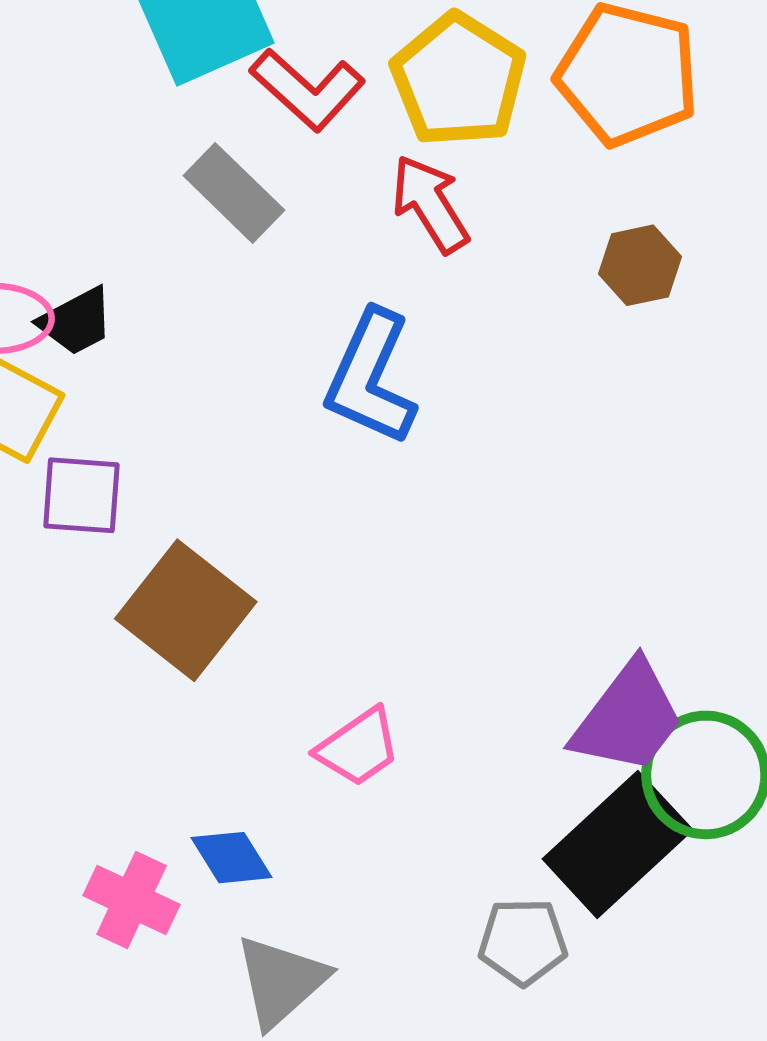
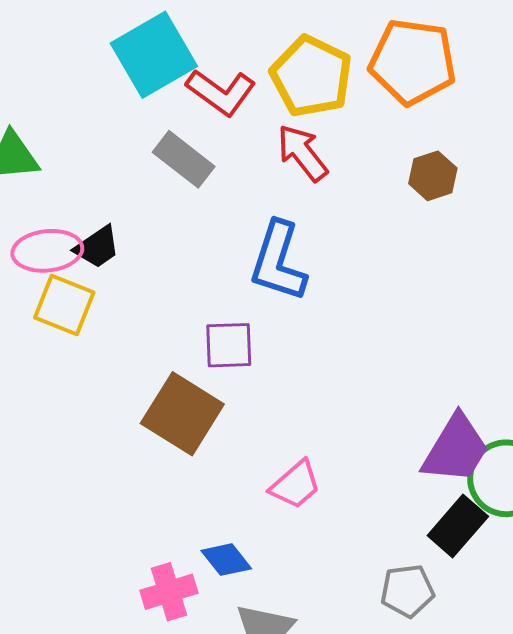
purple square: (81, 495) -> (229, 345), moved
black rectangle: (618, 844) -> (458, 526), size x0.7
pink cross: (132, 900) -> (169, 592), turned -36

